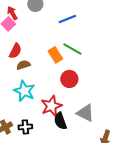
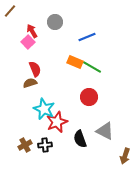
red semicircle: (15, 51) -> (35, 69), turned -49
orange rectangle: (55, 55) -> (75, 62), moved, turned -35
brown semicircle: (23, 65) -> (30, 83), moved
red star: (51, 106) -> (57, 122), moved

